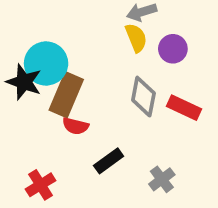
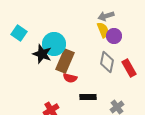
purple circle: (173, 49) -> (114, 36), moved
red rectangle: (184, 108) -> (129, 68), turned 36
black rectangle: (109, 161) -> (88, 97), turned 35

